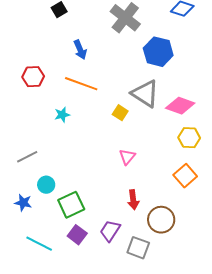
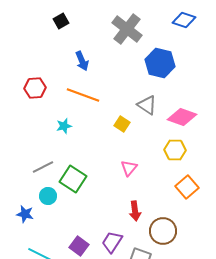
gray triangle: (145, 94) -> (147, 105), size x0.7
yellow hexagon: (189, 138) -> (175, 150), moved
gray line: (27, 157) -> (43, 167), moved
green square: (71, 205) -> (73, 179), moved, turned -32

